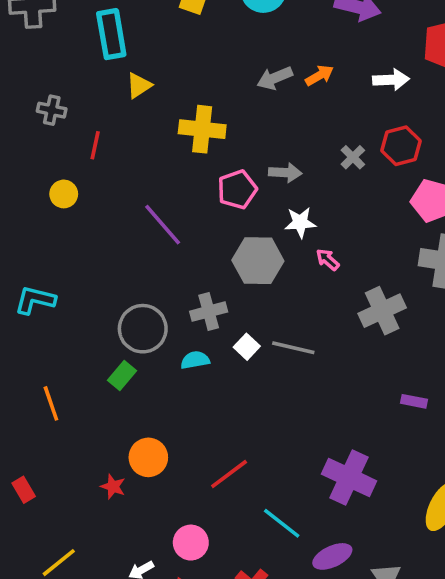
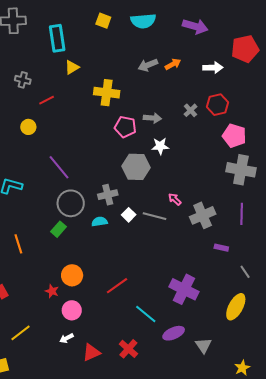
red line: (95, 145) -> (47, 100), turned 49
pink pentagon: (237, 189) -> (125, 127), turned 30
purple line: (163, 225) -> (59, 167), moved
pink arrow: (328, 260) -> (175, 199), moved
gray cross: (382, 311) -> (203, 215), moved
pink circle: (191, 543) -> (72, 310), moved

